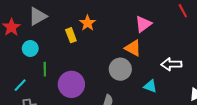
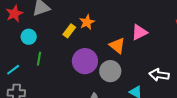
yellow rectangle: (71, 35) -> (69, 31), turned 48
orange triangle: (133, 48) -> (117, 46), moved
purple circle: (71, 84) -> (85, 61), moved

